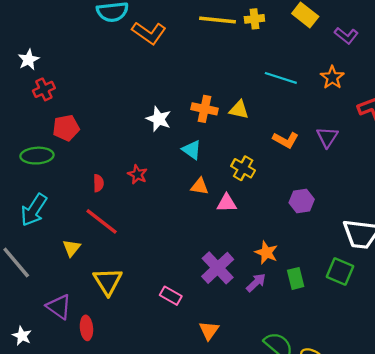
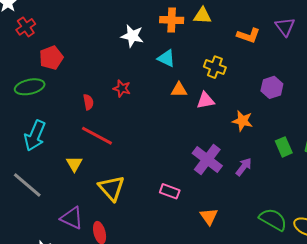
orange star: (266, 253) -> (242, 121), moved
green rectangle: (296, 278) -> (284, 147), moved

